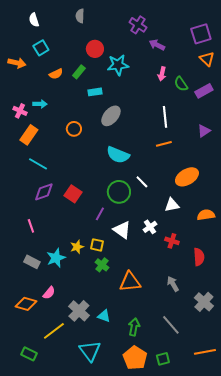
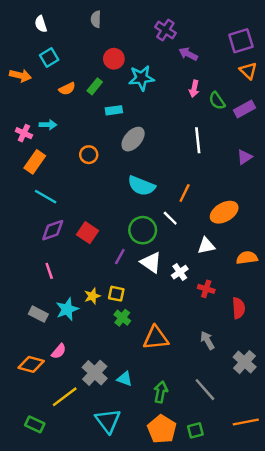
orange line: (164, 144) -> (185, 193), moved, turned -49
pink line: (31, 226) -> (49, 271), moved
white triangle: (122, 230) -> (151, 263), moved

